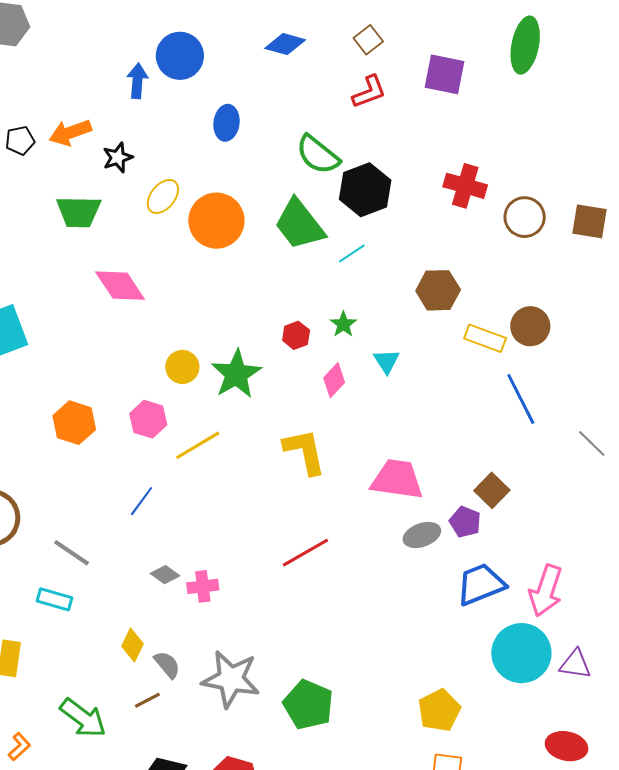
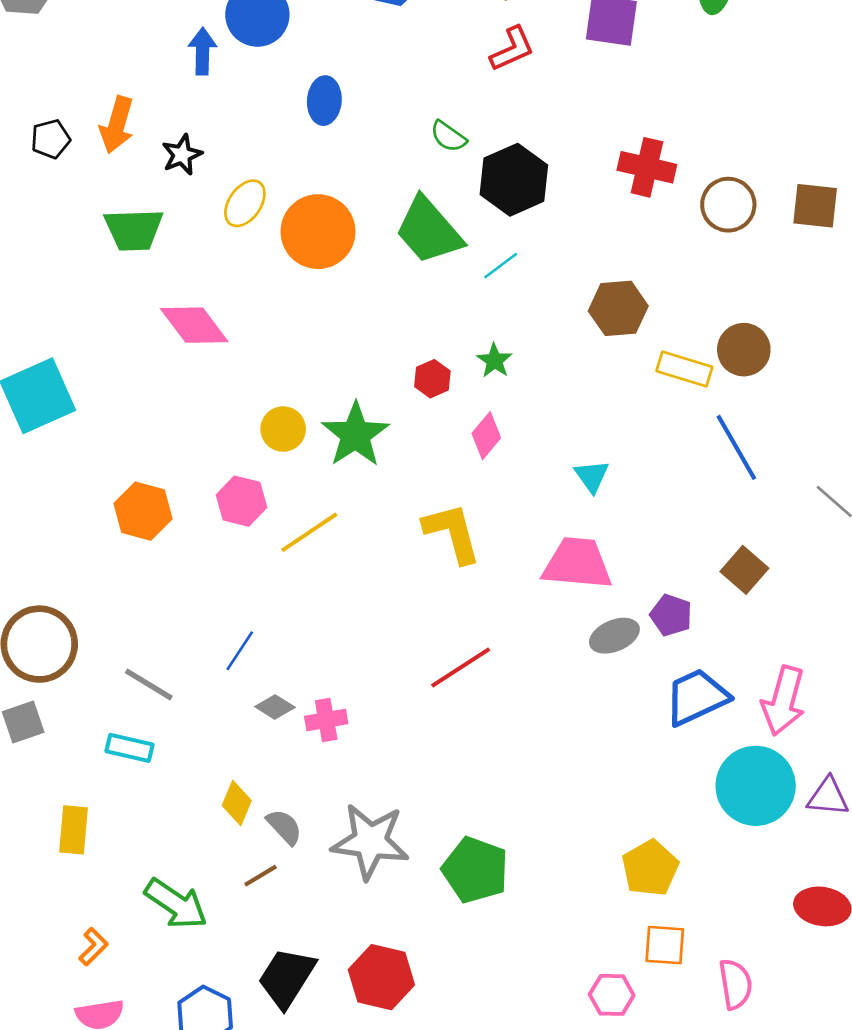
orange arrow: (70, 133) -> (117, 125), turned -51
green semicircle: (318, 155) -> (448, 136), size x0.6
cyan triangle: (387, 361) -> (592, 476), moved
brown square: (492, 490) -> (744, 570), moved
blue line: (142, 501) -> (240, 651), moved

